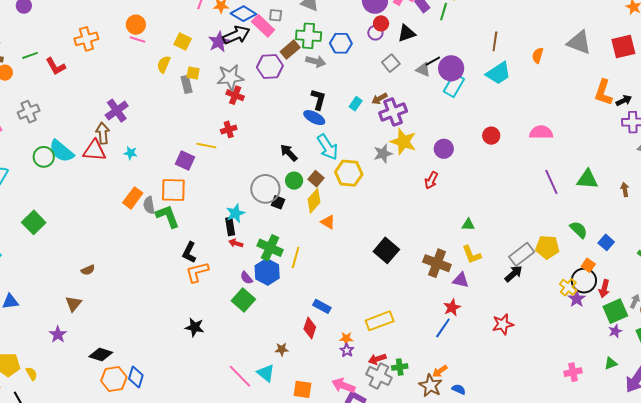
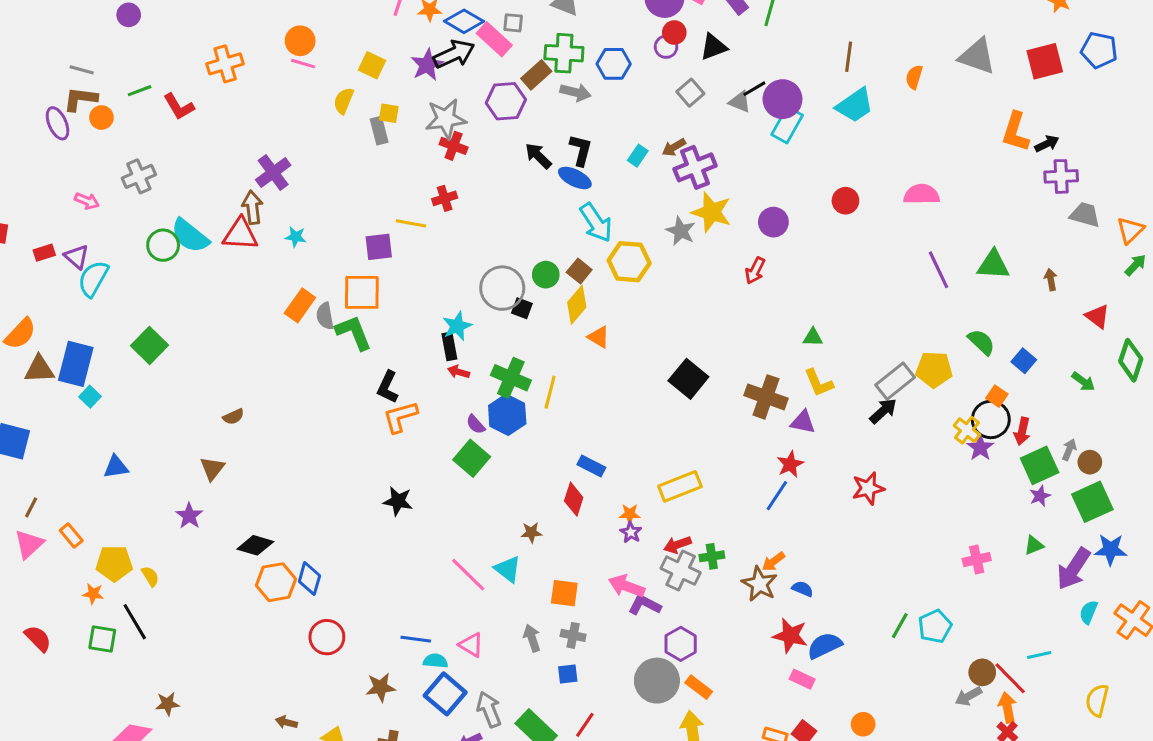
black arrow: (289, 153) -> (538, 156), moved
gray star: (383, 154) -> (681, 231), turned -30
purple square: (185, 160) -> (379, 247), turned -30

